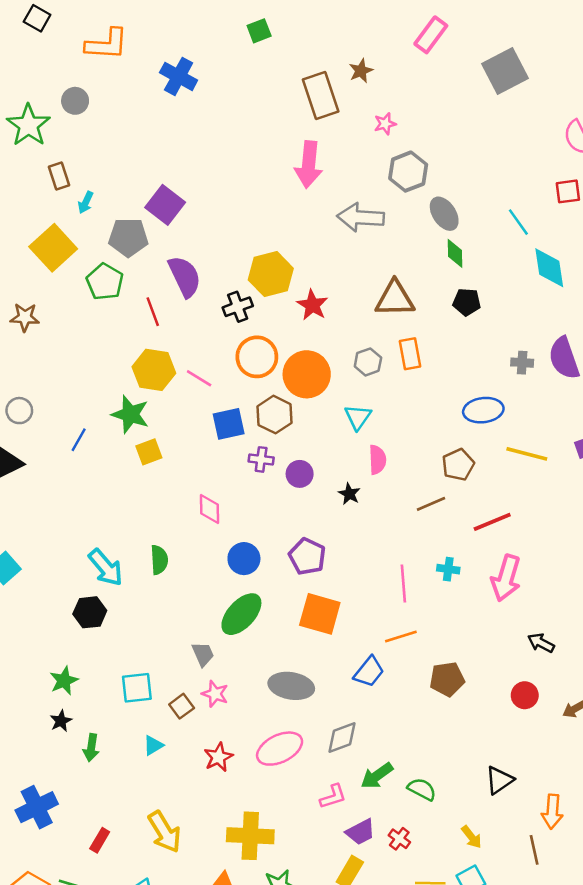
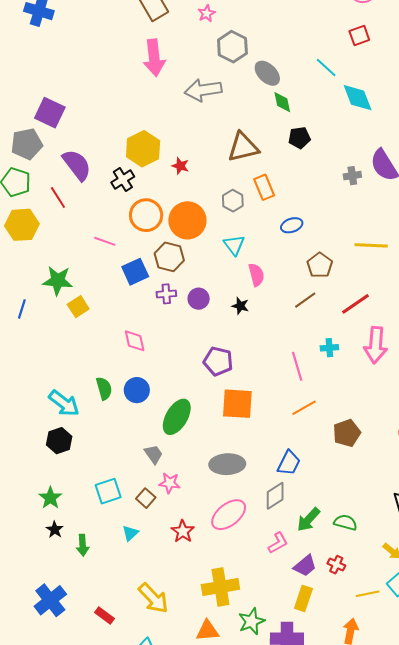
red star: (312, 305) -> (180, 166), size x0.7
yellow hexagon: (154, 370) -> (22, 225), moved
blue ellipse: (483, 410) -> (292, 225), moved, size x0.7
blue circle: (244, 559) -> (137, 390), moved
blue trapezoid: (369, 672) -> (289, 463), moved
red rectangle: (100, 840) -> (105, 616), turned -72

